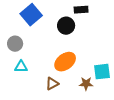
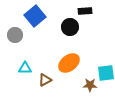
gray circle: (15, 44) -> (15, 35), moved
brown triangle: (52, 84) -> (45, 80), moved

